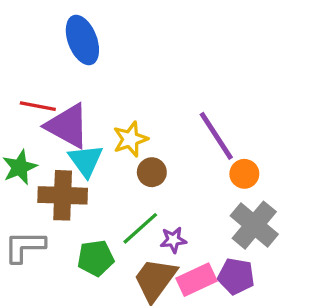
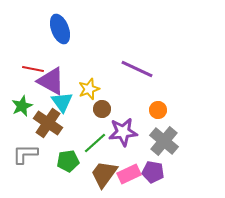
purple line: (216, 136) -> (137, 69), moved, turned -32
brown cross: (63, 195) -> (48, 123), turned 32
purple star: (173, 240) -> (123, 132), moved, size x1.8

